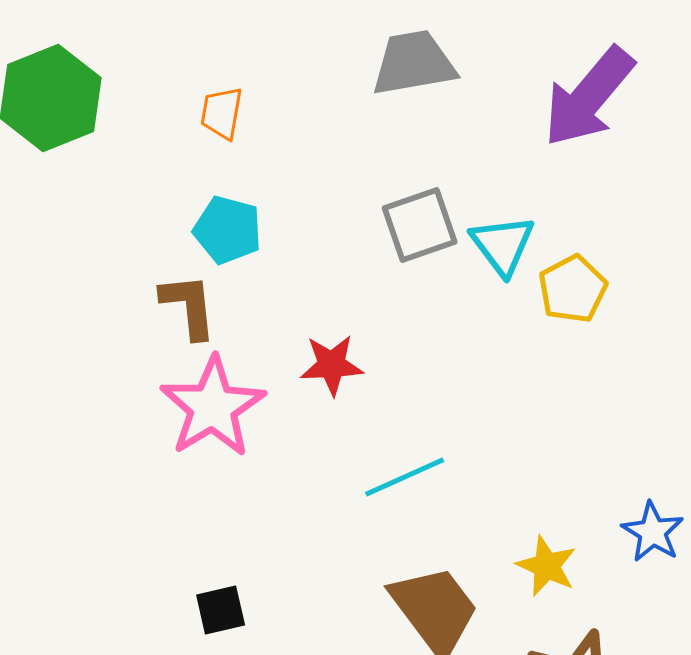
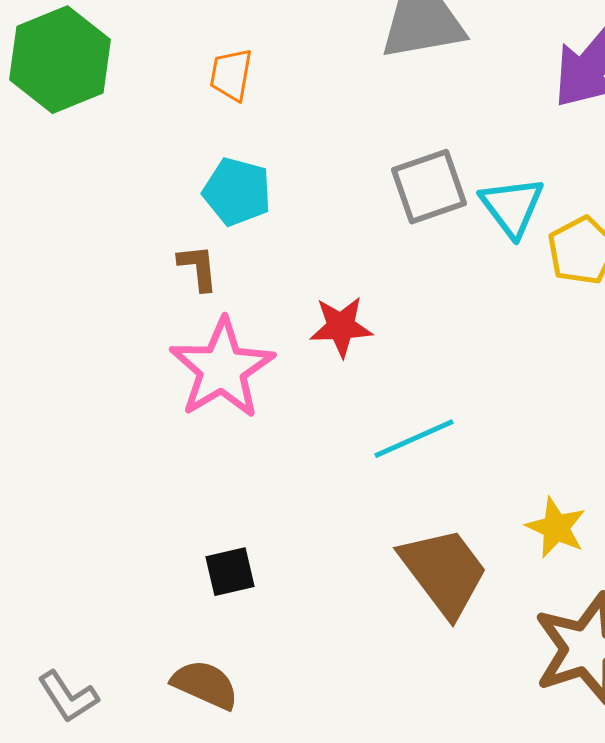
brown L-shape: (189, 306) -> (198, 268), size x0.7

